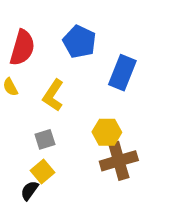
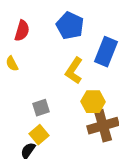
red semicircle: (22, 48) -> (22, 31), size x0.7
yellow L-shape: (53, 95) -> (74, 71), moved

